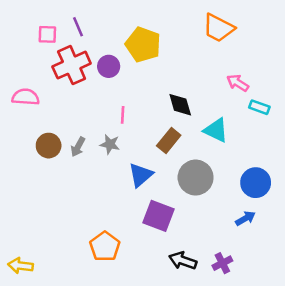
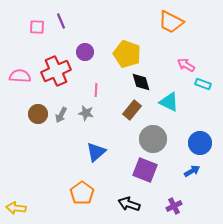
yellow pentagon: (143, 45) -> (127, 54), moved
red cross: (72, 65) -> (56, 71), moved
blue triangle: (141, 175) -> (96, 152), moved
purple square: (158, 216) -> (145, 170), moved
black arrow: (183, 261) -> (129, 204), moved

